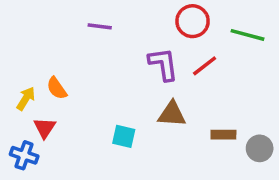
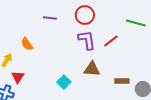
red circle: (193, 21) -> (85, 15), moved
orange semicircle: (57, 88) -> (27, 44), moved
cyan square: (124, 136) -> (64, 82), turned 32

